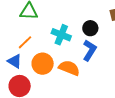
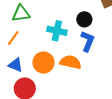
orange line: (25, 42) -> (13, 38), moved

